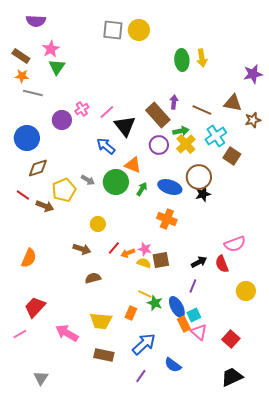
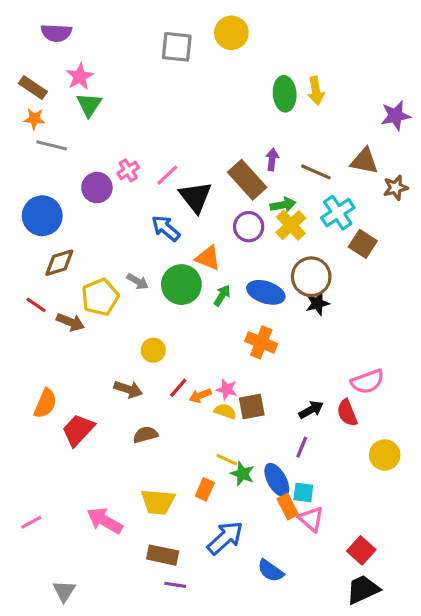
yellow circle: (139, 30) -> (231, 33), moved
red trapezoid: (35, 307) -> (78, 430), moved
cyan square: (194, 315) -> (303, 493), turned 32
red square: (231, 339) -> (361, 550), moved
purple line: (141, 376) -> (175, 585), moved, turned 64

